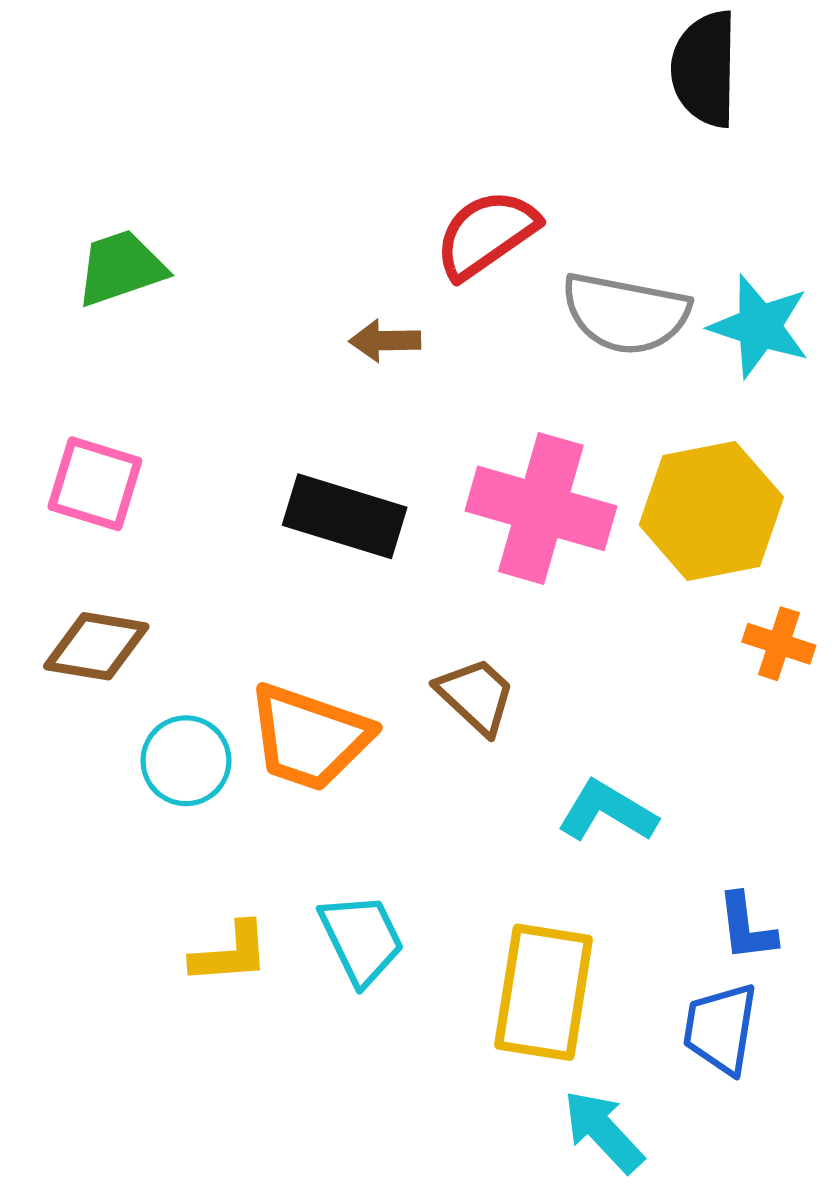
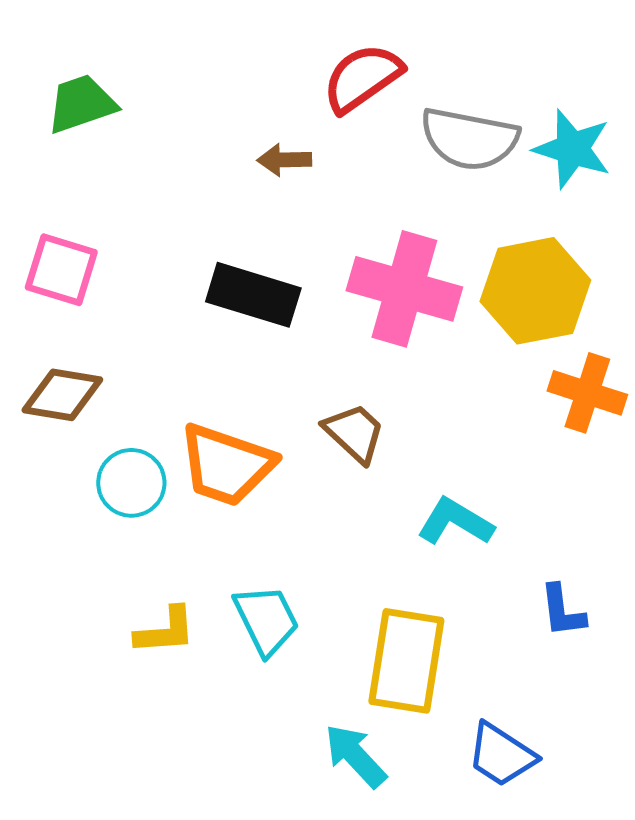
orange cross: (779, 644) -> (587, 393), size x1.4
blue trapezoid: (720, 1029) -> (501, 755), moved, turned -66
cyan arrow: (603, 1131) -> (355, 756), moved

